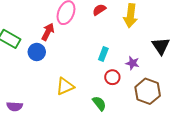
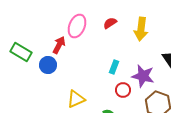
purple star: (133, 63) -> (143, 76), size x1.6

